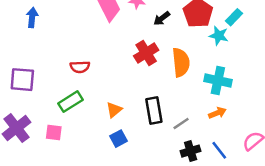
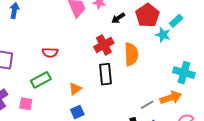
cyan cross: (218, 80) -> (184, 73), moved
black rectangle: (154, 111) -> (106, 74), moved
orange arrow: (217, 113) -> (171, 98), moved, size x1.5
gray line: (181, 123) -> (147, 105), moved

